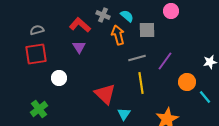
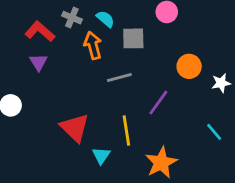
purple line: (165, 61) -> (158, 103), moved
orange circle: (187, 82) -> (189, 66), moved
yellow line: (141, 83) -> (126, 130), moved

